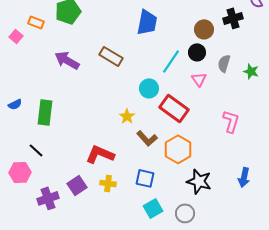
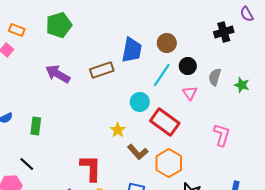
orange rectangle: (36, 22) -> (17, 30), moved
blue trapezoid: (147, 22) -> (132, 50), moved
brown circle: (204, 29) -> (167, 43), moved
brown rectangle: (111, 56) -> (102, 70), turned -50
green rectangle: (45, 112) -> (36, 126), size x0.7
red L-shape: (100, 154) -> (91, 168), turned 68

